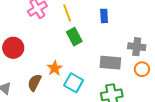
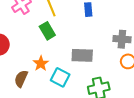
green rectangle: (74, 37) -> (47, 31), moved
gray rectangle: (110, 63) -> (82, 55), moved

